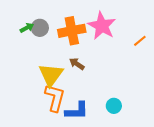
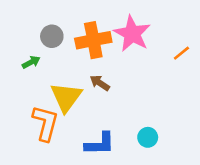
green arrow: (27, 28) -> (31, 62), moved
orange L-shape: (55, 98) -> (45, 123), moved

